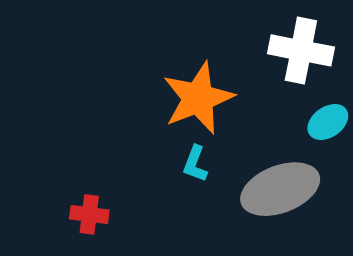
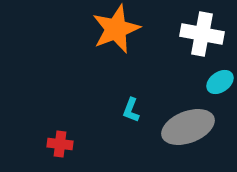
orange star: (198, 98) -> (116, 29), moved

